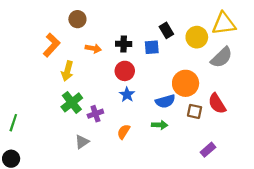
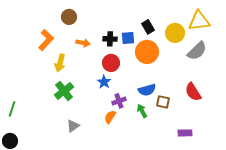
blue square: (152, 47) -> (128, 38), moved
orange circle: (186, 83) -> (147, 52), moved
blue star: (127, 95) -> (104, 82), moved
brown square: (195, 111) -> (163, 102), moved
purple cross: (95, 114) -> (119, 101), moved
green arrow: (160, 125) -> (142, 111), turned -120
purple rectangle: (208, 150) -> (185, 133), turned 40

